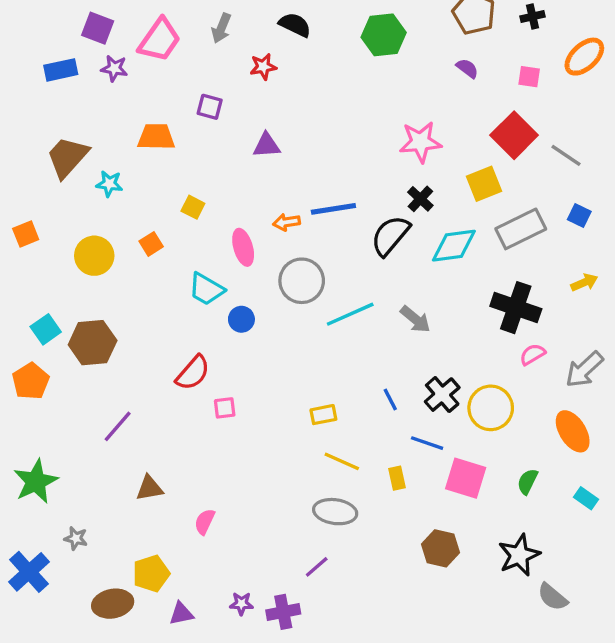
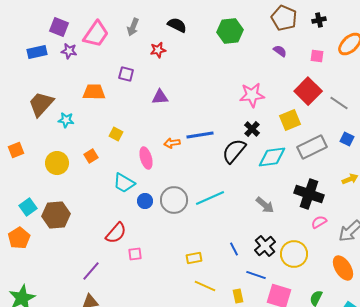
gray circle: (302, 281) -> (174, 200), moved
gray arrow: (415, 319) -> (265, 205), moved
purple line: (118, 426) -> (91, 271), moved

